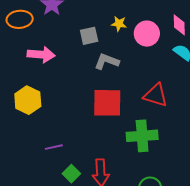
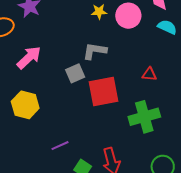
gray square: (89, 36) -> (75, 73), moved
pink arrow: (41, 55) -> (29, 57), turned -36
red triangle: (156, 95) -> (149, 74), size x0.6

